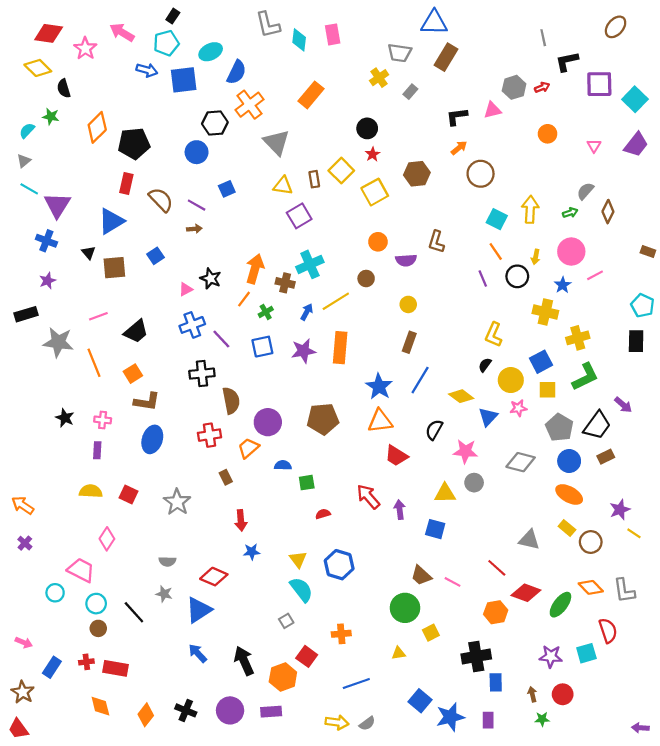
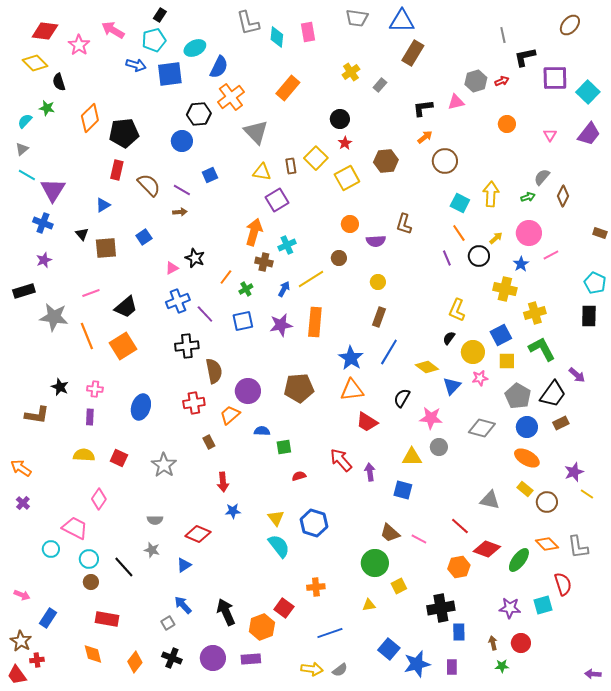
gray trapezoid: (400, 53) -> (357, 18), moved
blue triangle: (111, 221) -> (103, 205), size x0.6
yellow arrow: (536, 257) -> (496, 238), turned -144
cyan cross: (310, 264) -> (287, 245), size x0.7
orange arrow: (255, 269) -> (254, 232), moved
orange square: (133, 374) -> (123, 346), size x1.5
green L-shape: (585, 377) -> (542, 349), turned -92
brown L-shape: (147, 402) -> (37, 415), moved
blue triangle: (199, 610) -> (184, 565), size x0.6
gray square: (286, 621) -> (168, 623), moved
red cross: (86, 662) -> (37, 660), moved

